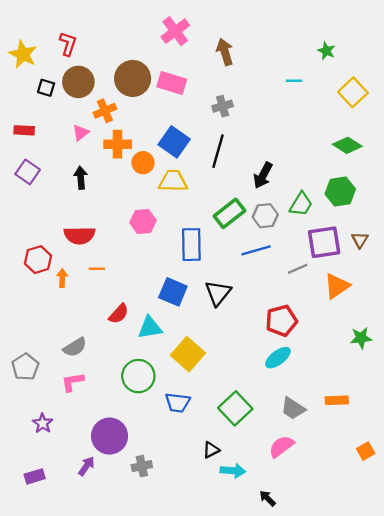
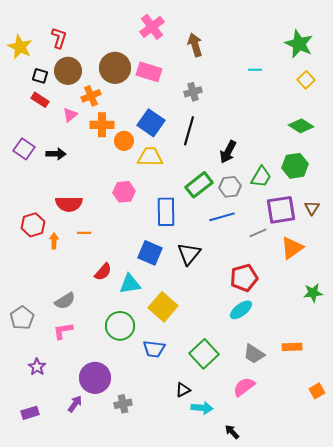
green star: (326, 51) -> (299, 44), moved, size x1.8
yellow square: (353, 92) -> (306, 80), size x0.7
red rectangle: (24, 130) -> (40, 100), moved, turned 30
black arrow: (81, 178) -> (56, 154), moved, turned 96

